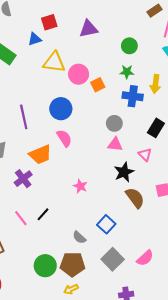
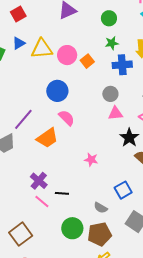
red square: (49, 22) -> (18, 14), moved
blue triangle: (35, 39) -> (19, 43), moved
purple line: (24, 117) -> (23, 119), moved, turned 65
purple cross: (23, 179) -> (39, 181), moved
black line: (43, 214) -> (62, 193), turned 64
blue square: (106, 224) -> (123, 190), turned 30
green circle: (45, 266) -> (72, 228), moved

